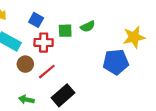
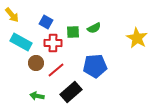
yellow star: (134, 37) -> (137, 38), turned -30
blue pentagon: (116, 62) -> (95, 66), moved

